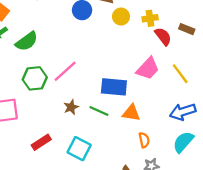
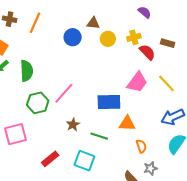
green semicircle: (27, 41) -> (27, 71), turned -50
green line: (99, 111) -> (99, 136), moved

